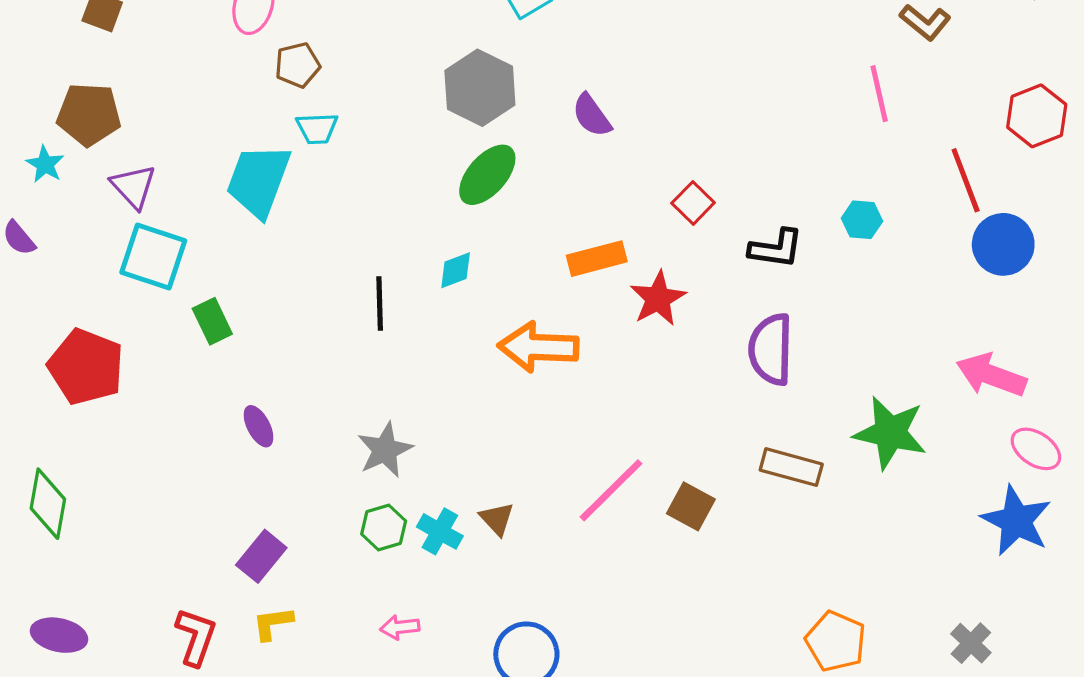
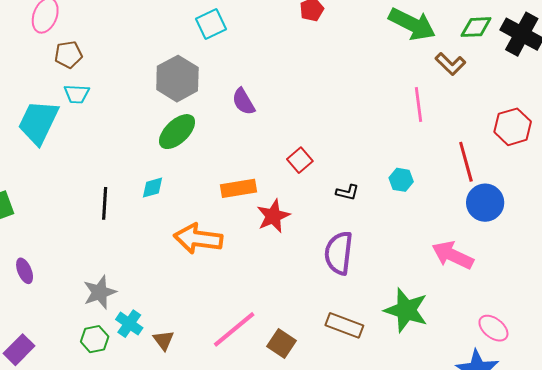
black L-shape: (776, 249) -> (347, 192), size x0.7
pink arrow: (991, 375) -> (453, 255), moved
cyan cross: (440, 531) -> (129, 324), moved

